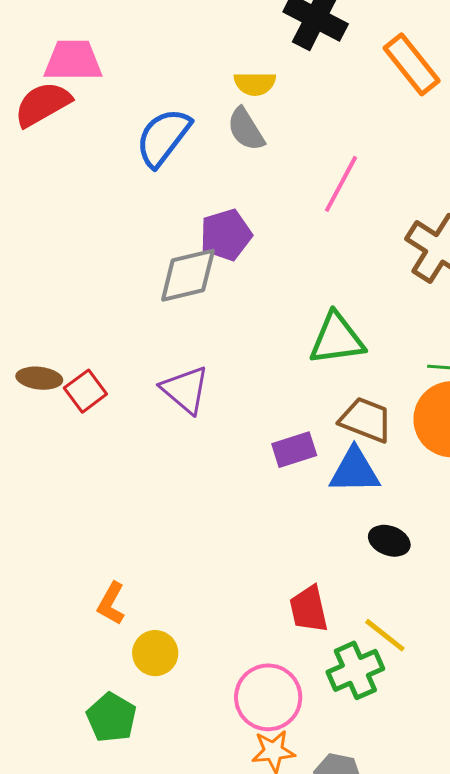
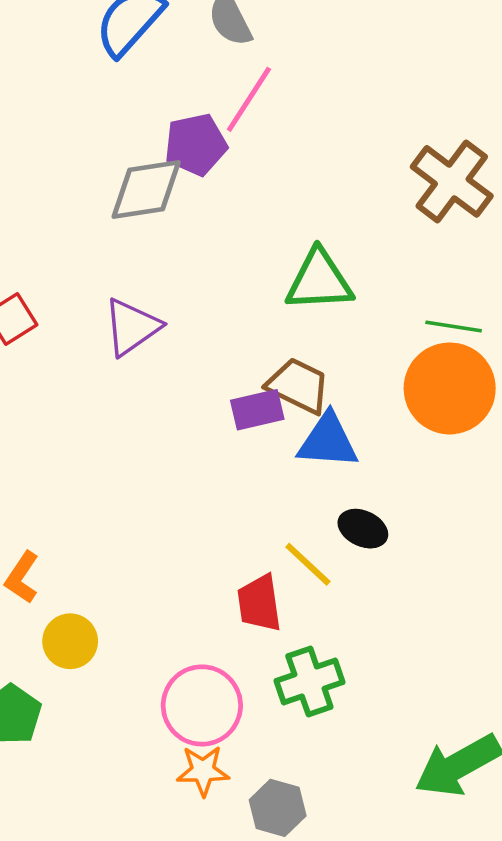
pink line: (341, 184) -> (249, 99), moved
purple triangle: (185, 390) -> (132, 327), turned 40
brown trapezoid: (366, 420) -> (298, 386), moved
yellow line: (385, 635) -> (308, 564), moved

